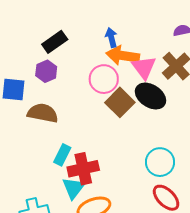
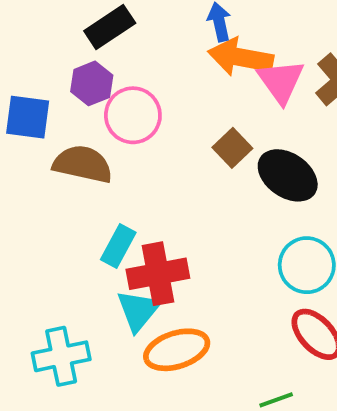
pink circle: (104, 79) -> (133, 115), moved
black ellipse: (150, 96) -> (288, 175), moved
brown square: (120, 102) -> (232, 148), size x0.7

